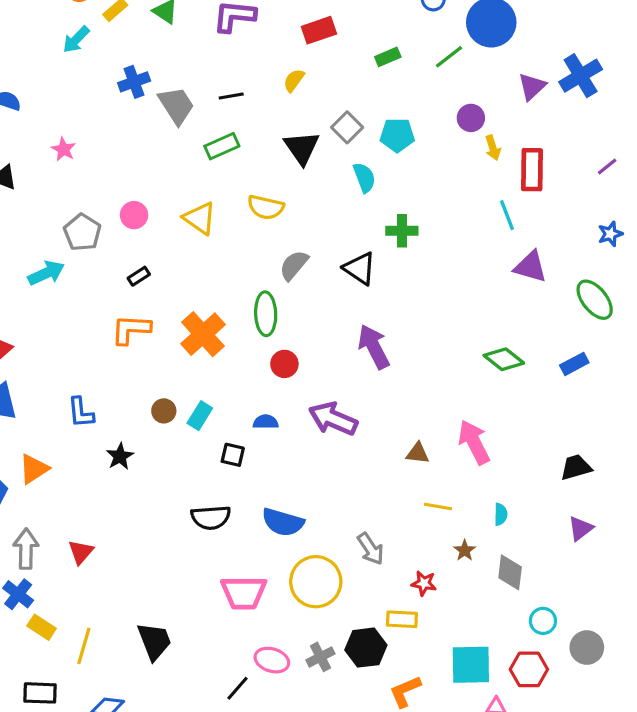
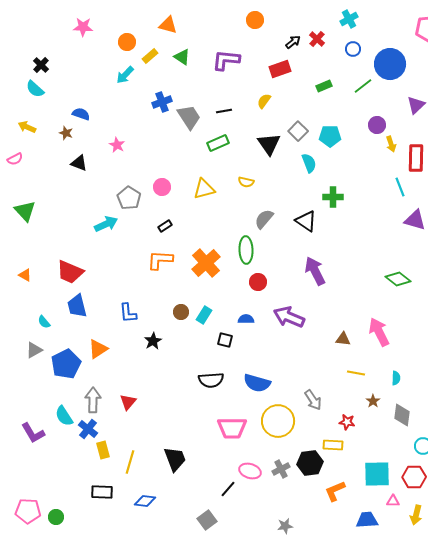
yellow semicircle: (266, 207) -> (246, 182), size x0.7
yellow triangle: (200, 218) -> (204, 189), turned -50
yellow rectangle: (42, 627) -> (103, 450), turned 42

